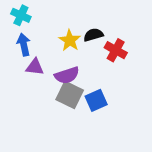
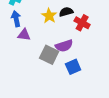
purple semicircle: (67, 75) -> (64, 46), moved
blue square: (96, 100) -> (73, 67), moved

